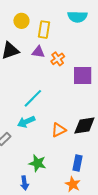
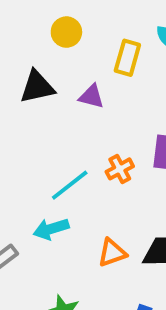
yellow rectangle: (44, 30) -> (127, 58), moved
orange cross: (58, 59) -> (120, 169), moved

